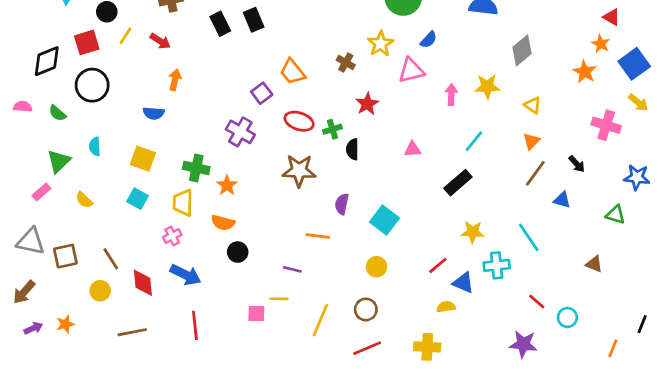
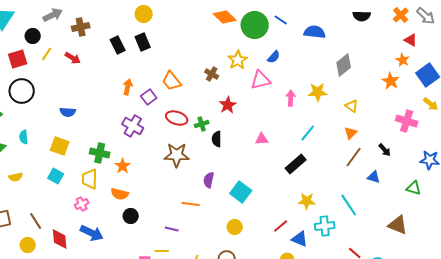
orange arrow: (175, 80) -> (128, 87), moved
yellow semicircle: (84, 200) -> (16, 177), turned -56
brown triangle: (594, 264) -> (398, 225), size x1.5

